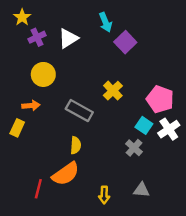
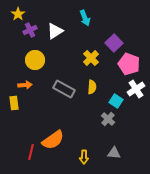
purple square: (125, 42) -> (114, 43), moved
yellow cross: (113, 91) -> (91, 58), moved
pink pentagon: (160, 99) -> (129, 64), moved
yellow rectangle: (17, 128) -> (14, 103), turned -32
white cross: (169, 129) -> (136, 89), moved
yellow semicircle: (76, 145) -> (92, 87), moved

